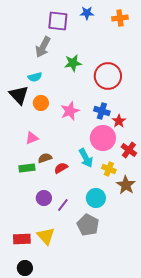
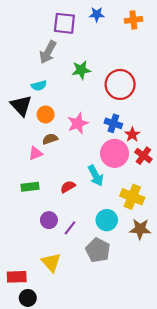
red cross: (129, 150) -> (143, 156), moved
brown semicircle: (45, 158) -> (50, 139), moved
yellow cross: (109, 169) -> (132, 197), moved, size x1.5
brown star: (126, 185) -> (140, 229), moved, turned -30
red rectangle: (22, 239) -> (17, 277), moved

